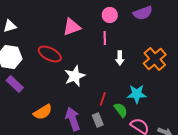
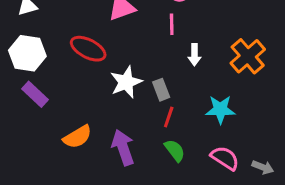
green semicircle: (121, 110) -> (175, 150), moved
gray rectangle: (98, 120) -> (161, 90), moved

